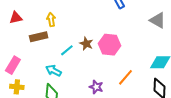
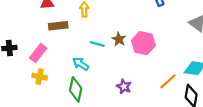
brown rectangle: (39, 37) -> (58, 26), moved
cyan line: (67, 50) -> (97, 44), turned 48
orange line: (125, 77) -> (168, 81), moved

